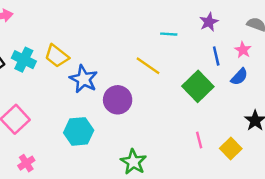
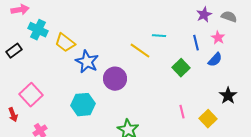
purple star: (209, 22) -> (204, 15), moved
cyan line: (169, 34) -> (159, 36), moved
cyan cross: (24, 60) -> (38, 30), moved
green square: (198, 86) -> (181, 68), size x0.7

